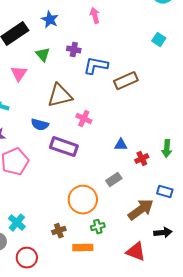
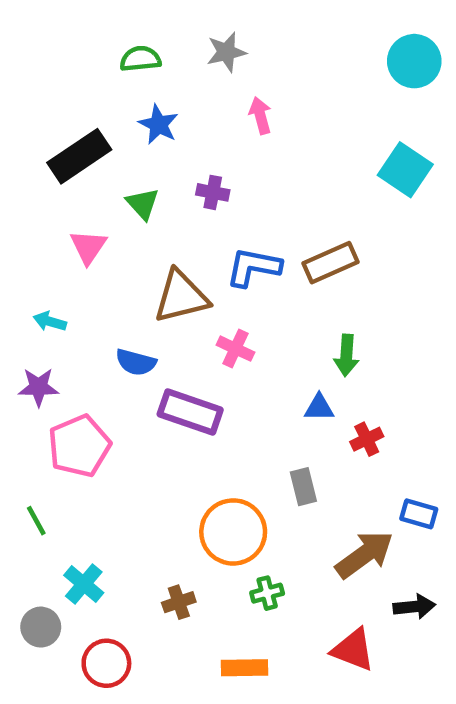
cyan square: (159, 40) -> (405, 170), size x1.6
blue L-shape: (96, 66) -> (254, 267), moved
green arrow: (167, 149) -> (346, 355), moved
gray rectangle: (114, 180) -> (303, 487), turned -70
orange rectangle: (83, 248) -> (244, 668), moved

